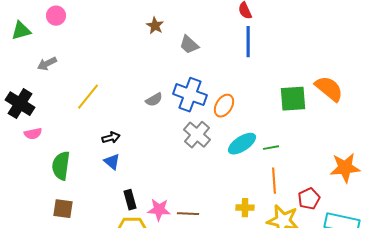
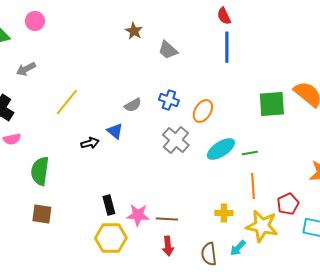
blue cross: (190, 95) -> (169, 100), size x0.6
blue triangle: (112, 162) -> (115, 131), moved

